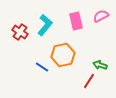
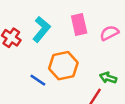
pink semicircle: (101, 16) -> (109, 33), moved

